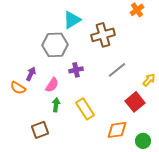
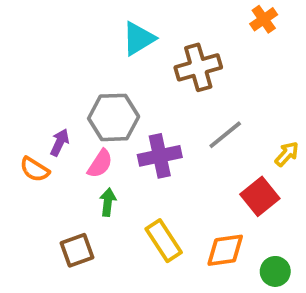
gray hexagon: (55, 45) -> (114, 117), moved
purple cross: (76, 70) -> (160, 156), moved, size x1.5
yellow rectangle: (85, 109) -> (164, 241), moved

